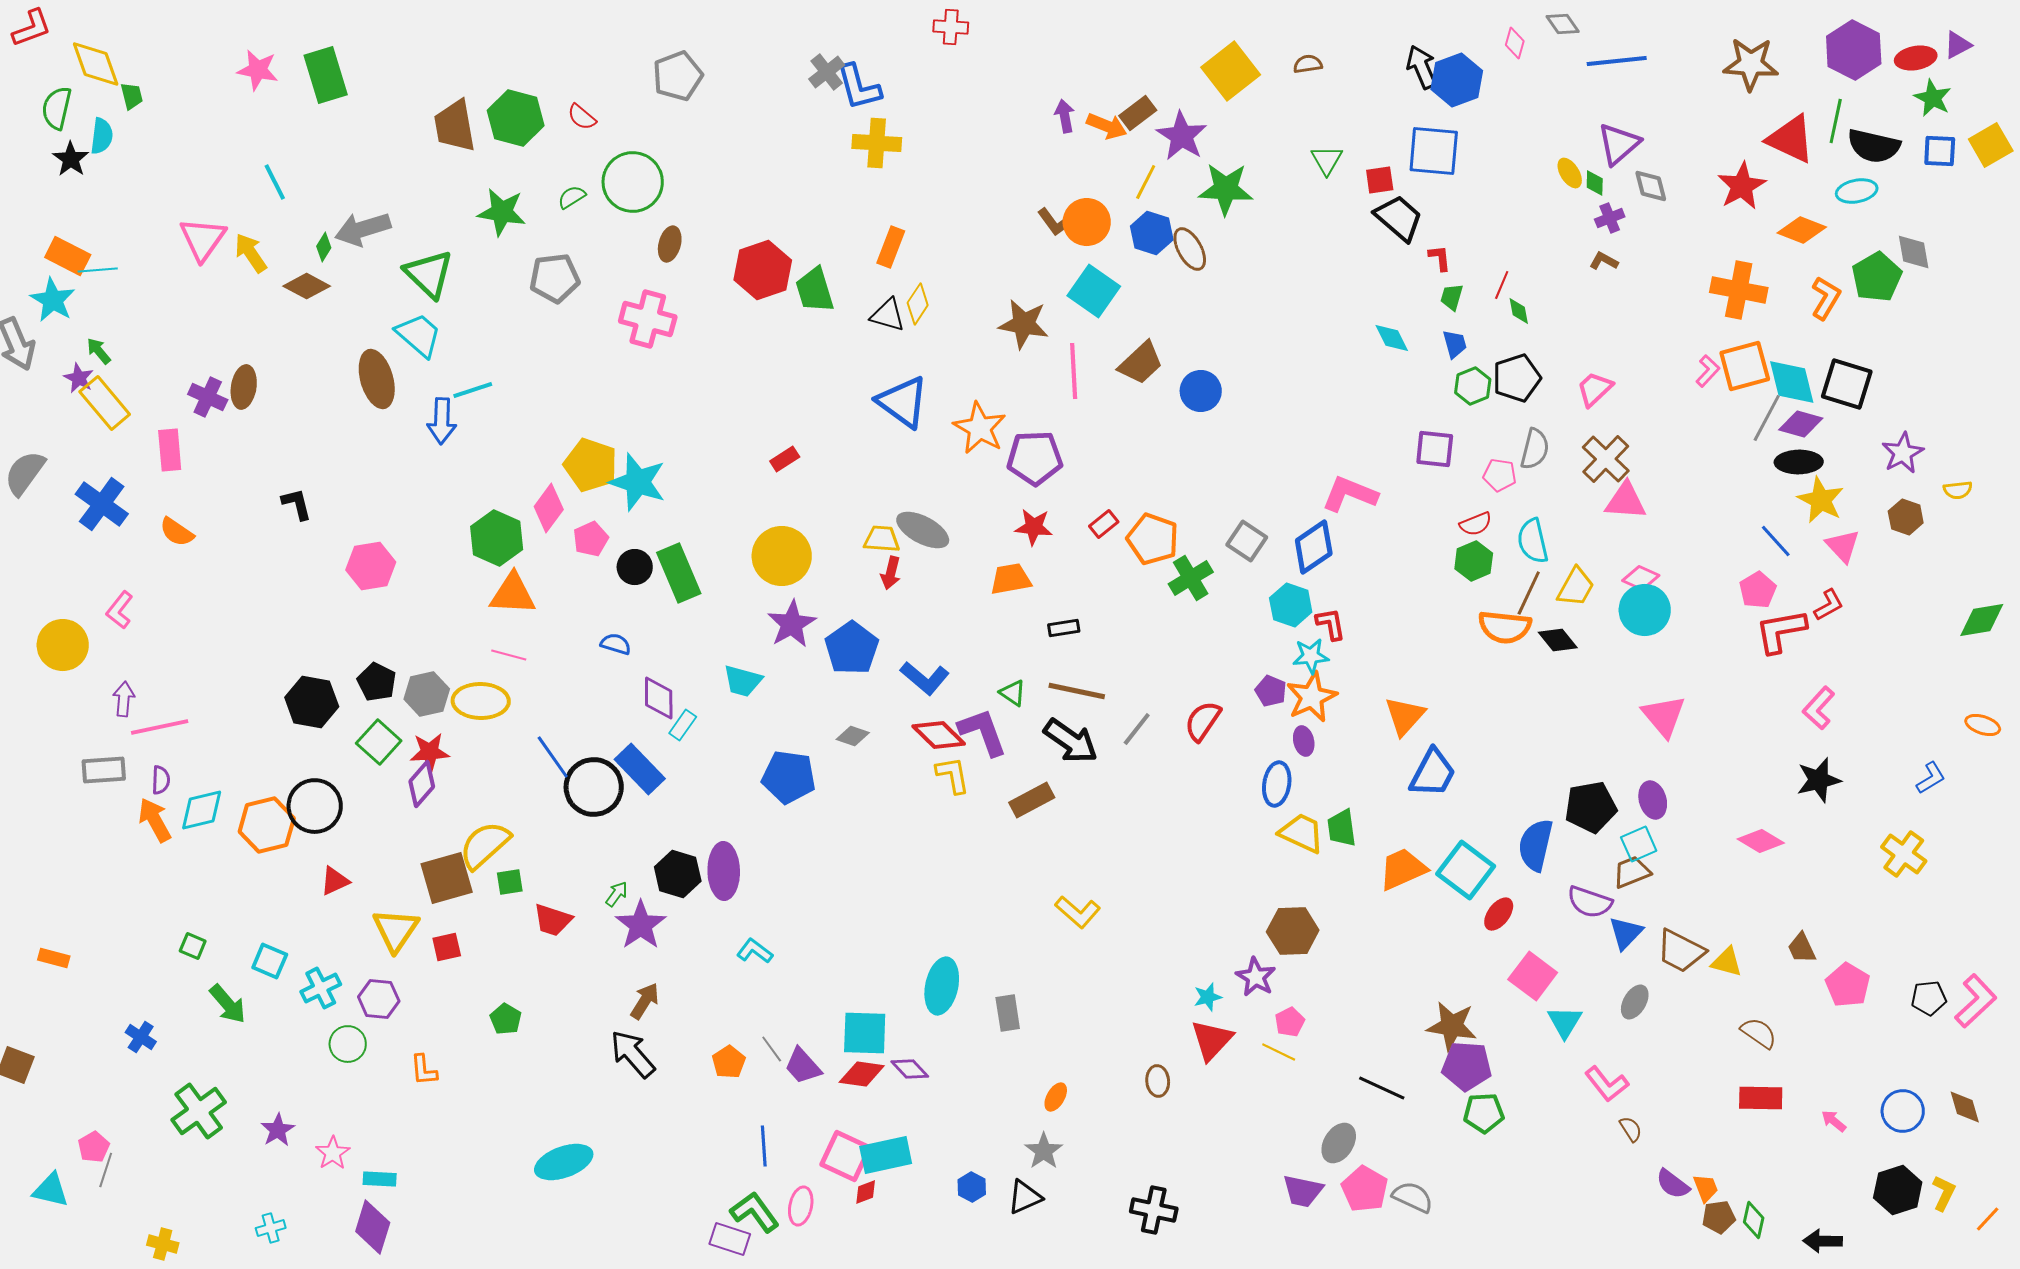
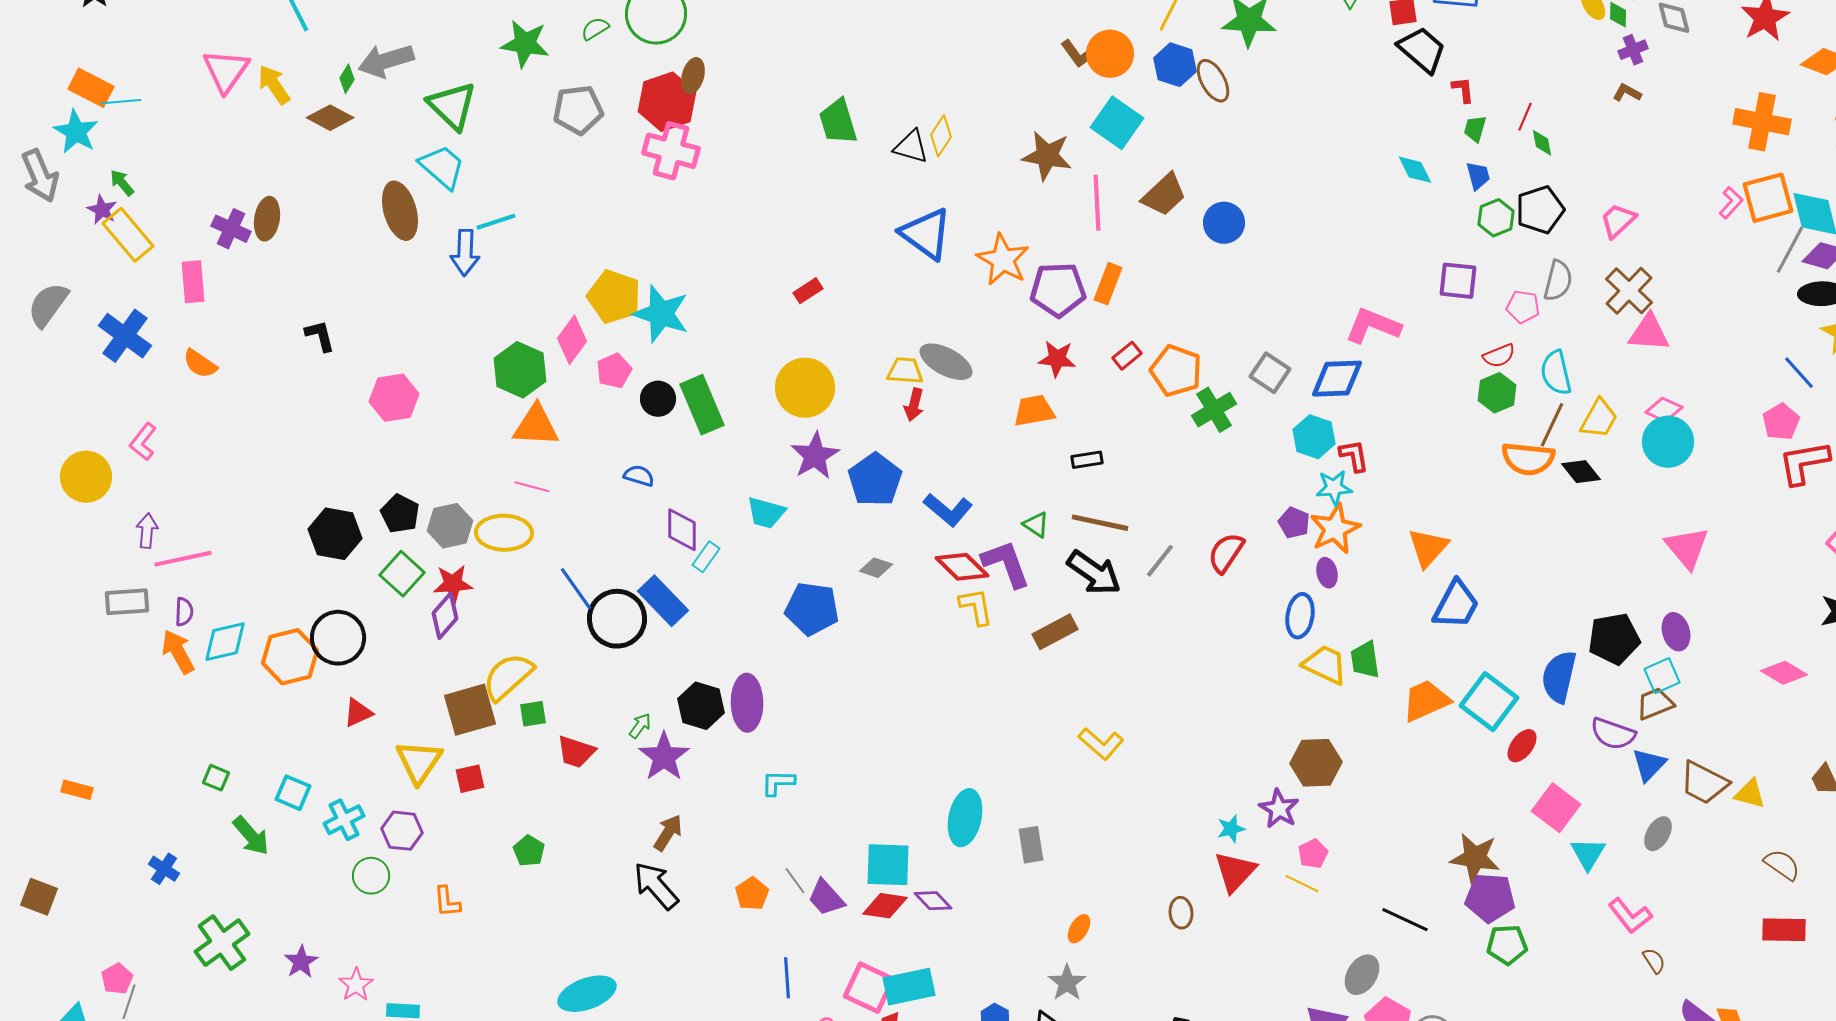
orange rectangle: (891, 247) -> (1108, 284), moved
red hexagon: (763, 270) -> (667, 102), moved
blue diamond: (1314, 547) -> (1337, 379), turned 32
cyan L-shape: (755, 951) -> (778, 783), turned -36

